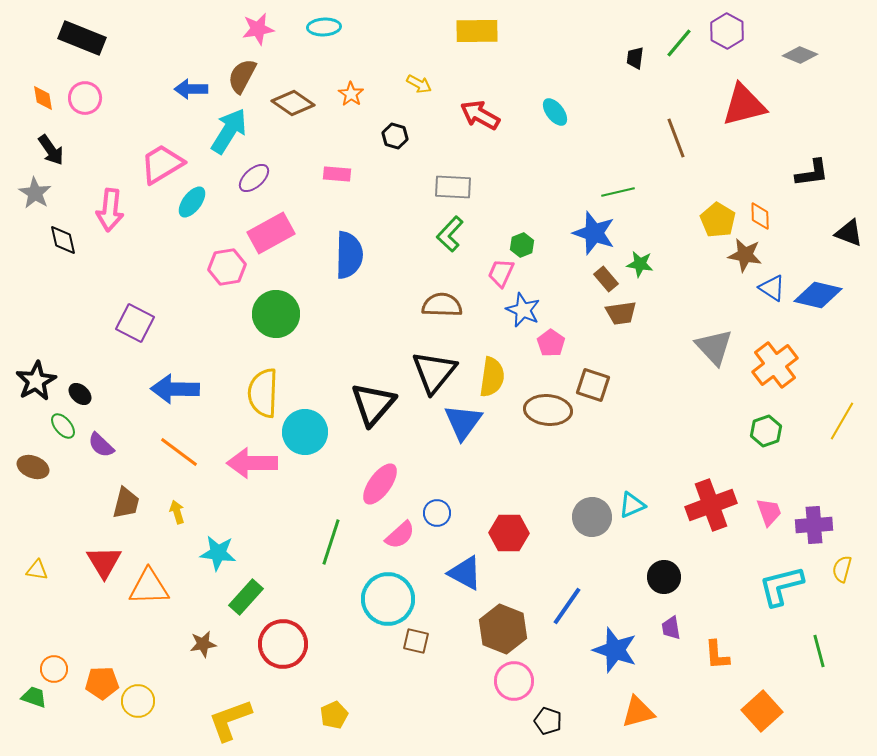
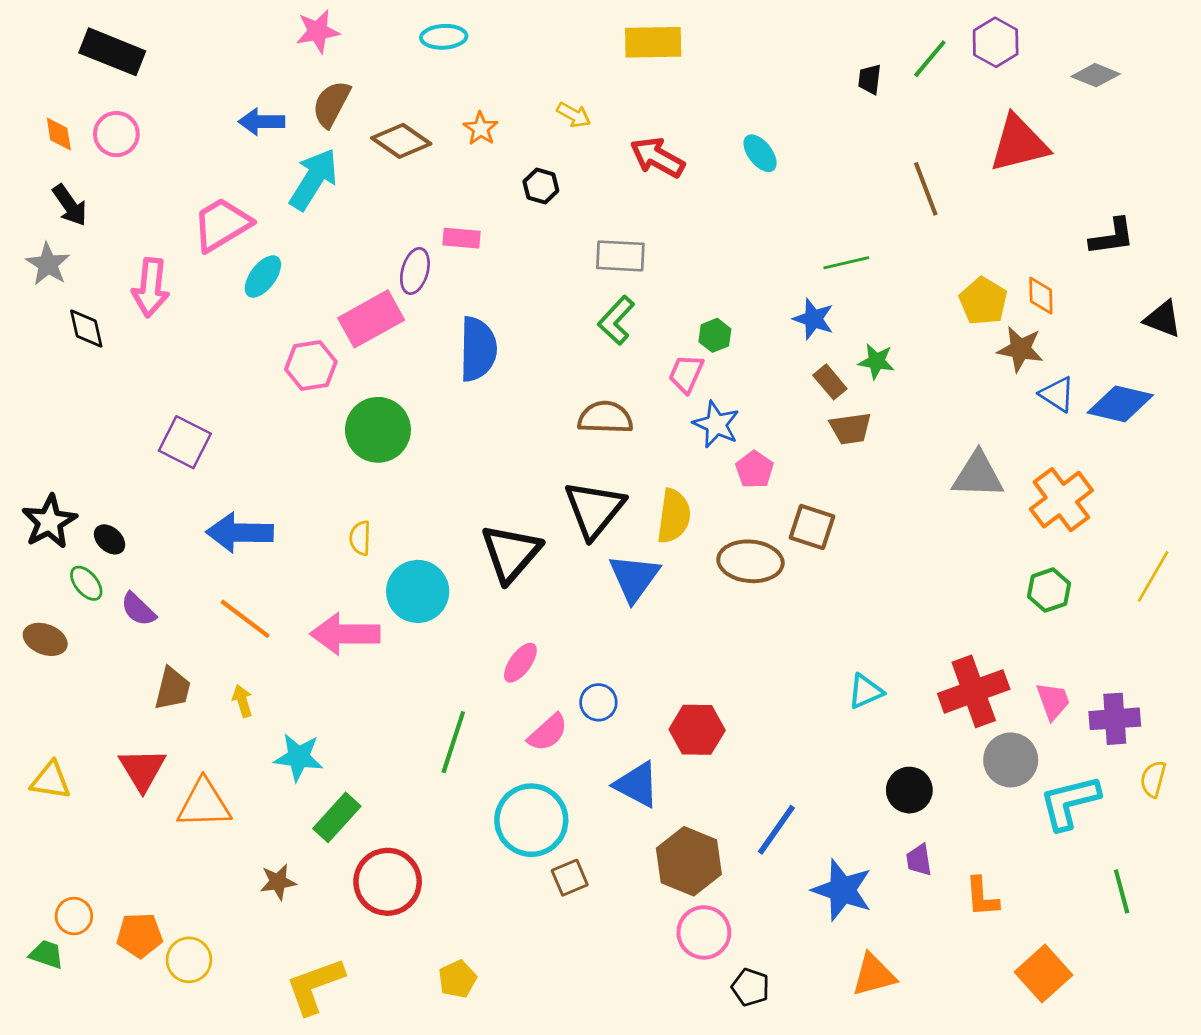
pink star: (258, 29) -> (318, 31), moved
purple ellipse: (254, 178) -> (415, 271), moved, turned -32
blue star: (594, 233) -> (813, 319), size x0.7
gray triangle: (714, 347) -> (978, 475), turned -45
yellow semicircle: (263, 393) -> (360, 538), size x0.5
pink ellipse: (380, 484) -> (520, 663), size x0.7
gray circle: (592, 517) -> (1011, 760), moved
yellow triangle: (37, 570) -> (51, 780), size x1.4
brown square: (416, 641) -> (570, 878), turned -36

